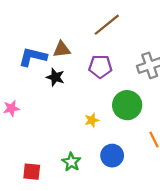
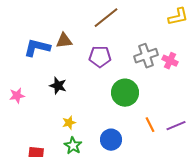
black star: (55, 77) -> (58, 86), moved
yellow star: (92, 120) -> (69, 123), moved

